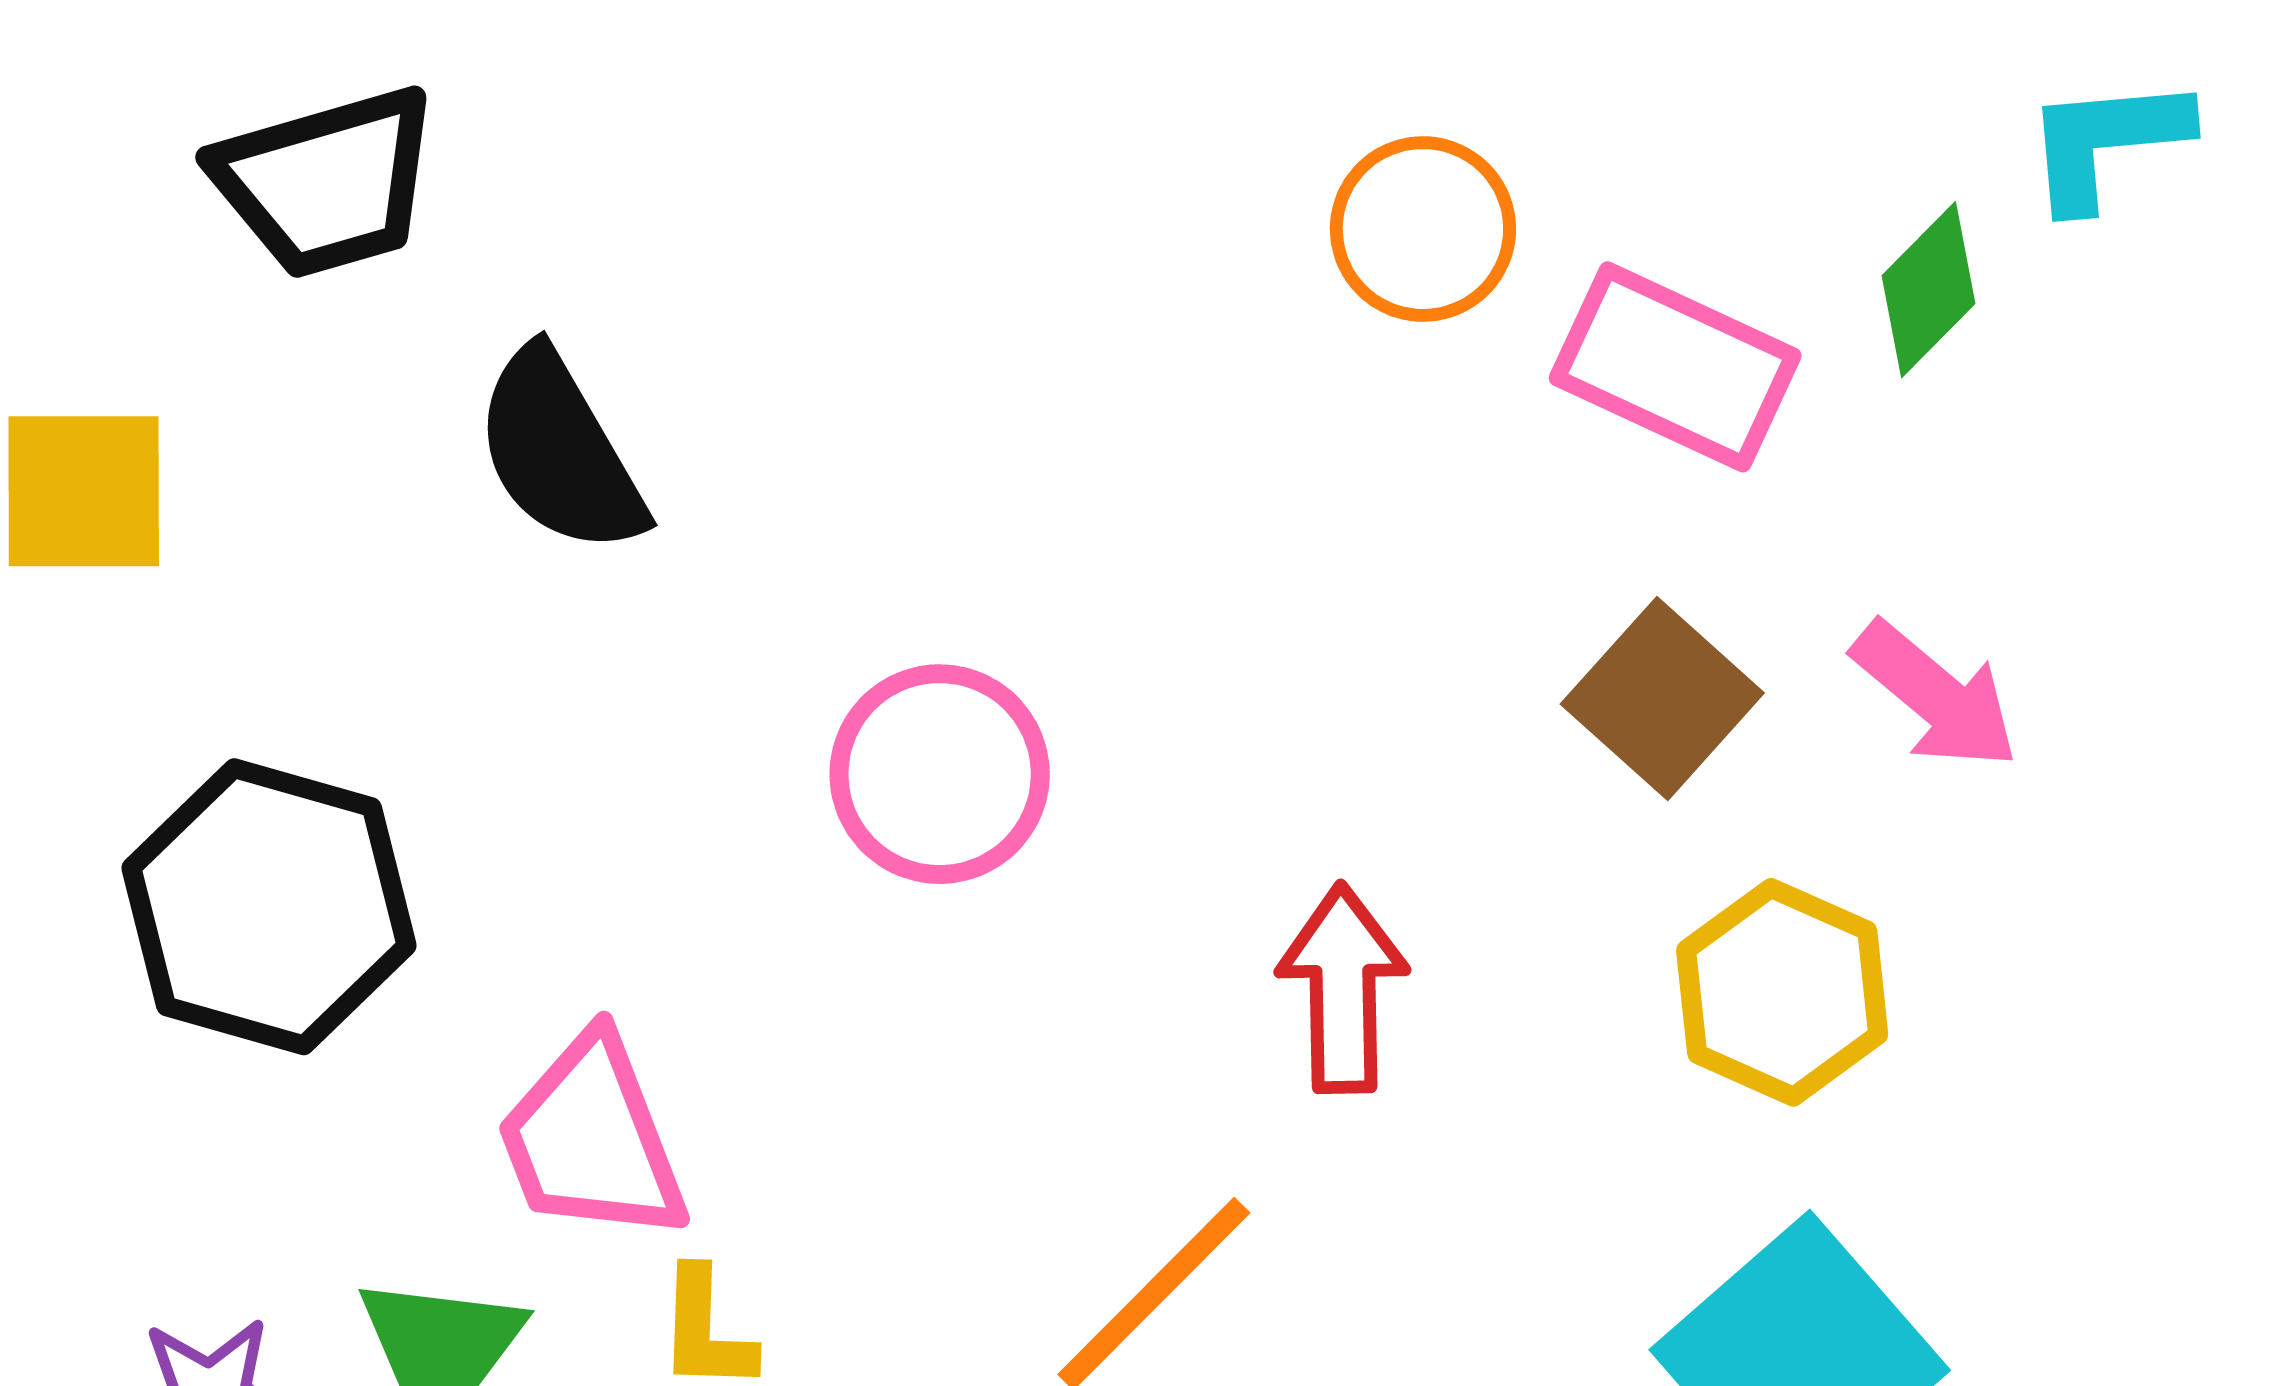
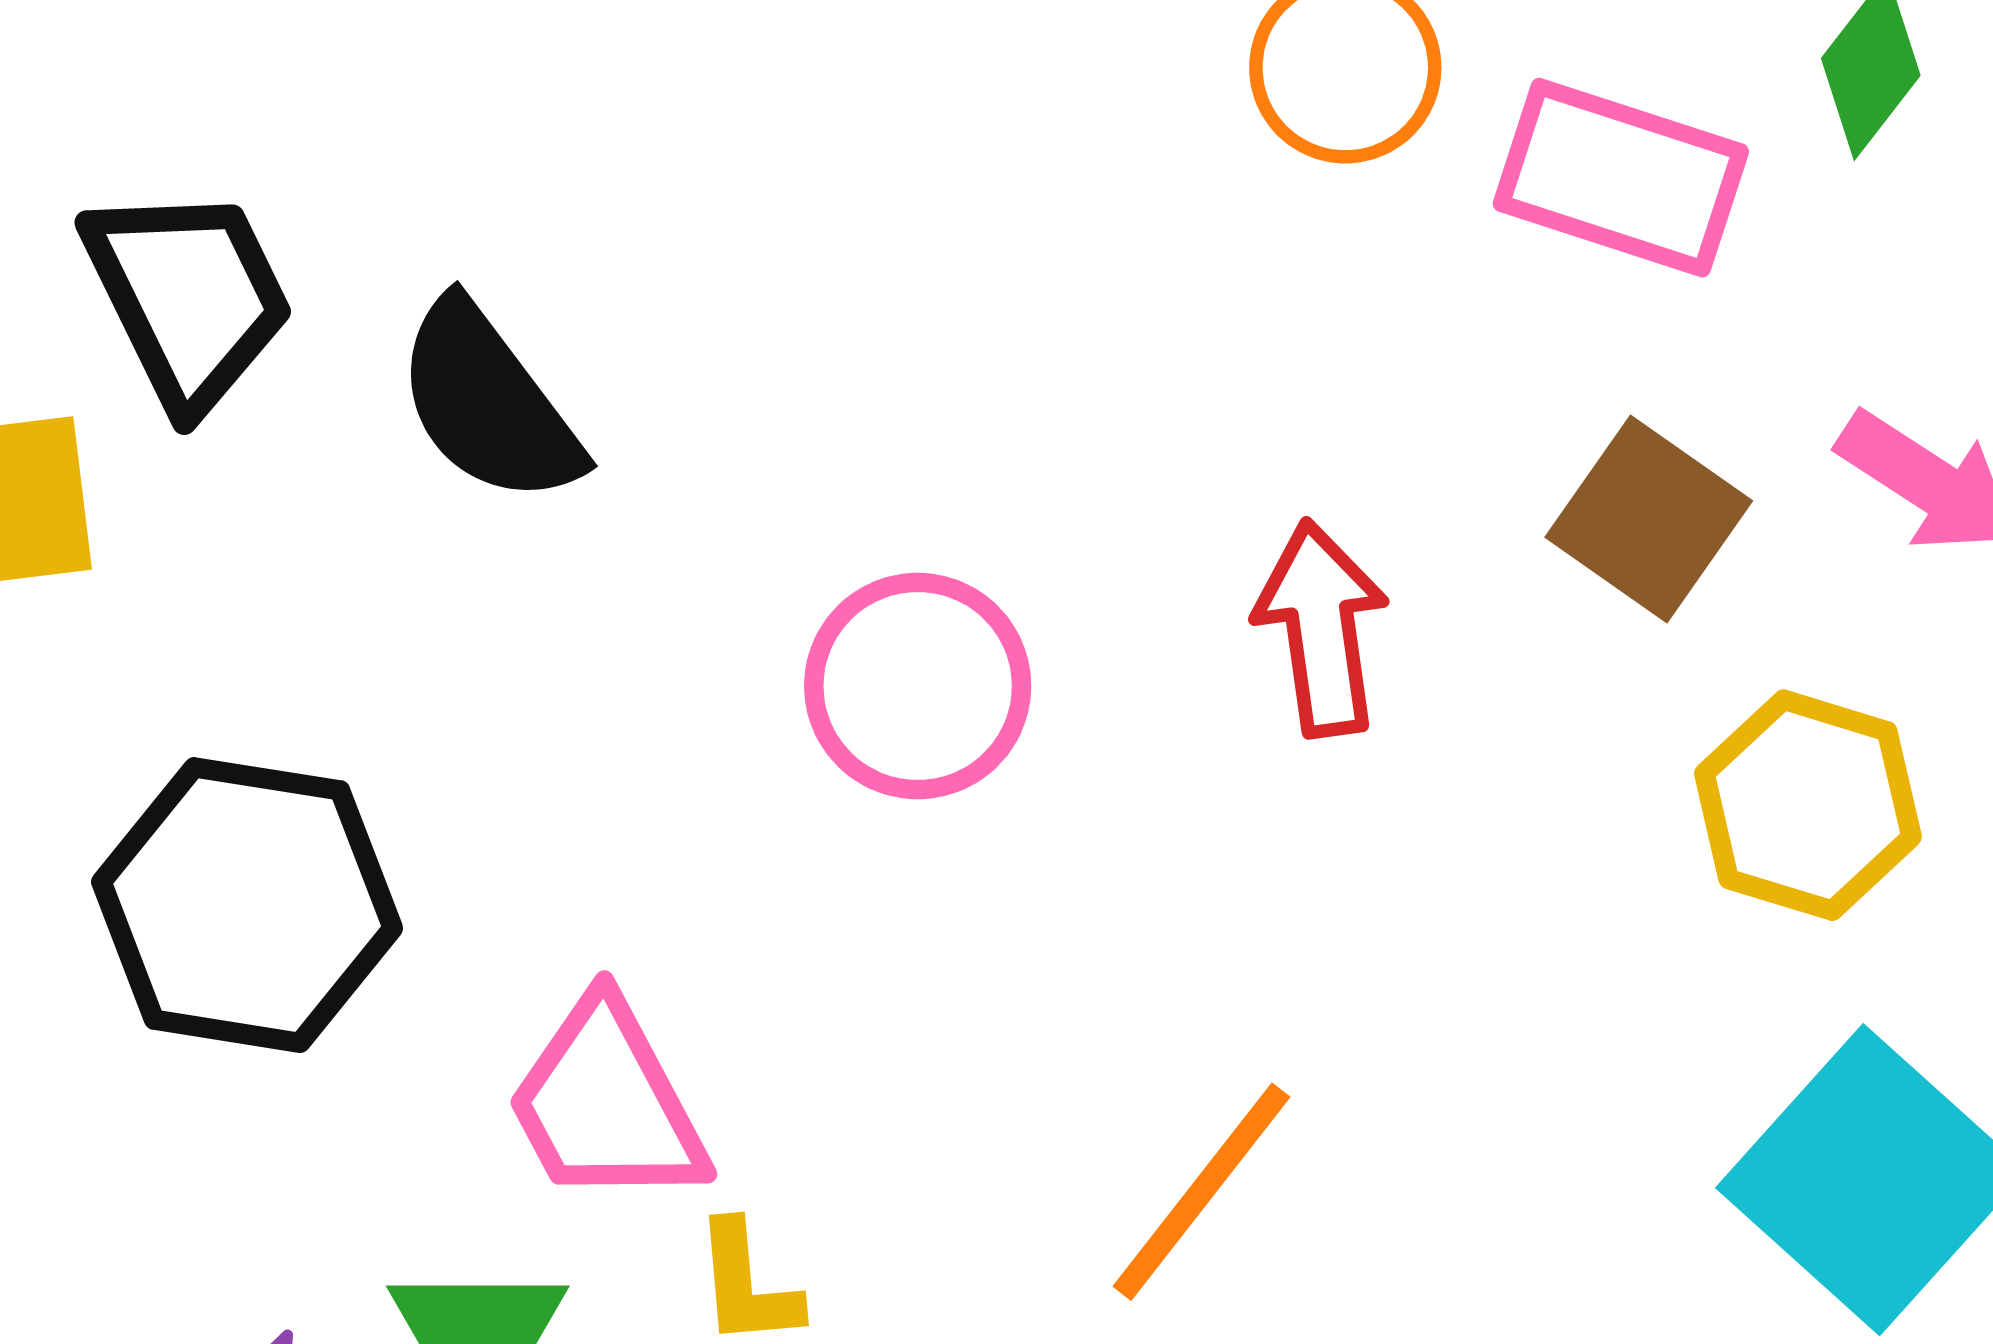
black trapezoid: (327, 182) -> (188, 297), moved, turned -93
red arrow: (1343, 988) -> (1321, 628), moved

